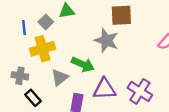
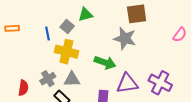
yellow cross: (43, 49) -> (66, 52), turned 35
gray cross: (20, 76) -> (48, 79), turned -35
gray triangle: (60, 77) -> (72, 79), moved, turned 42

